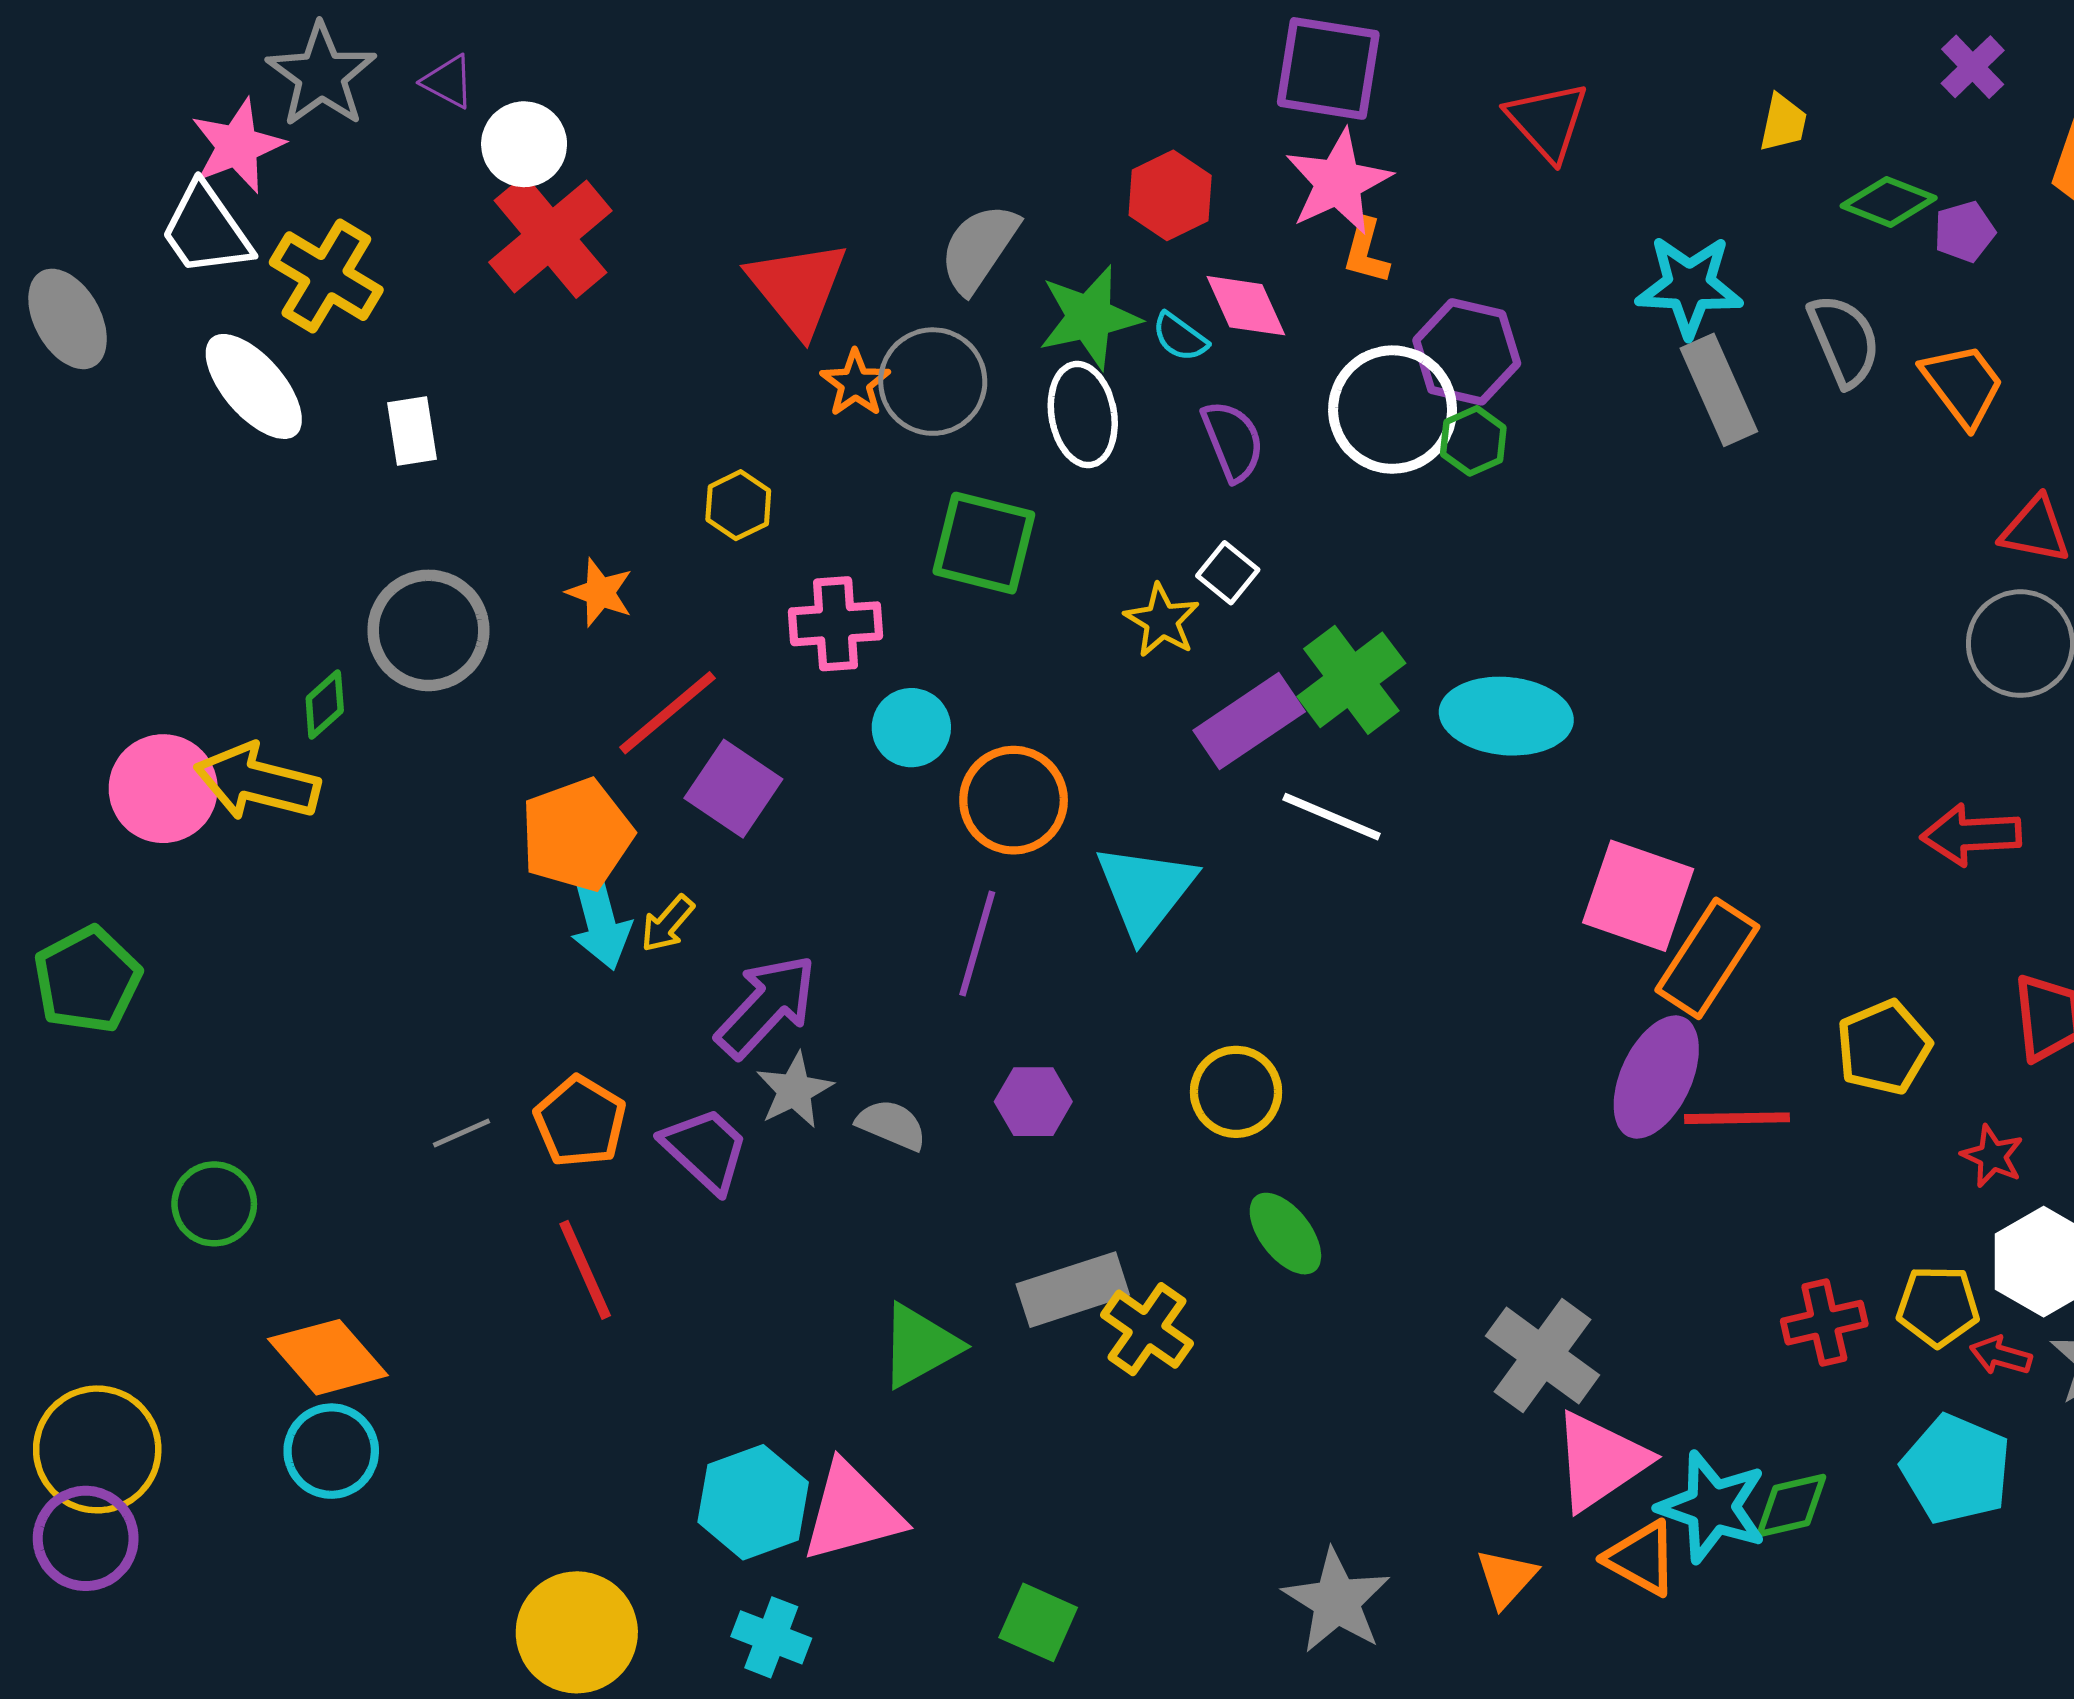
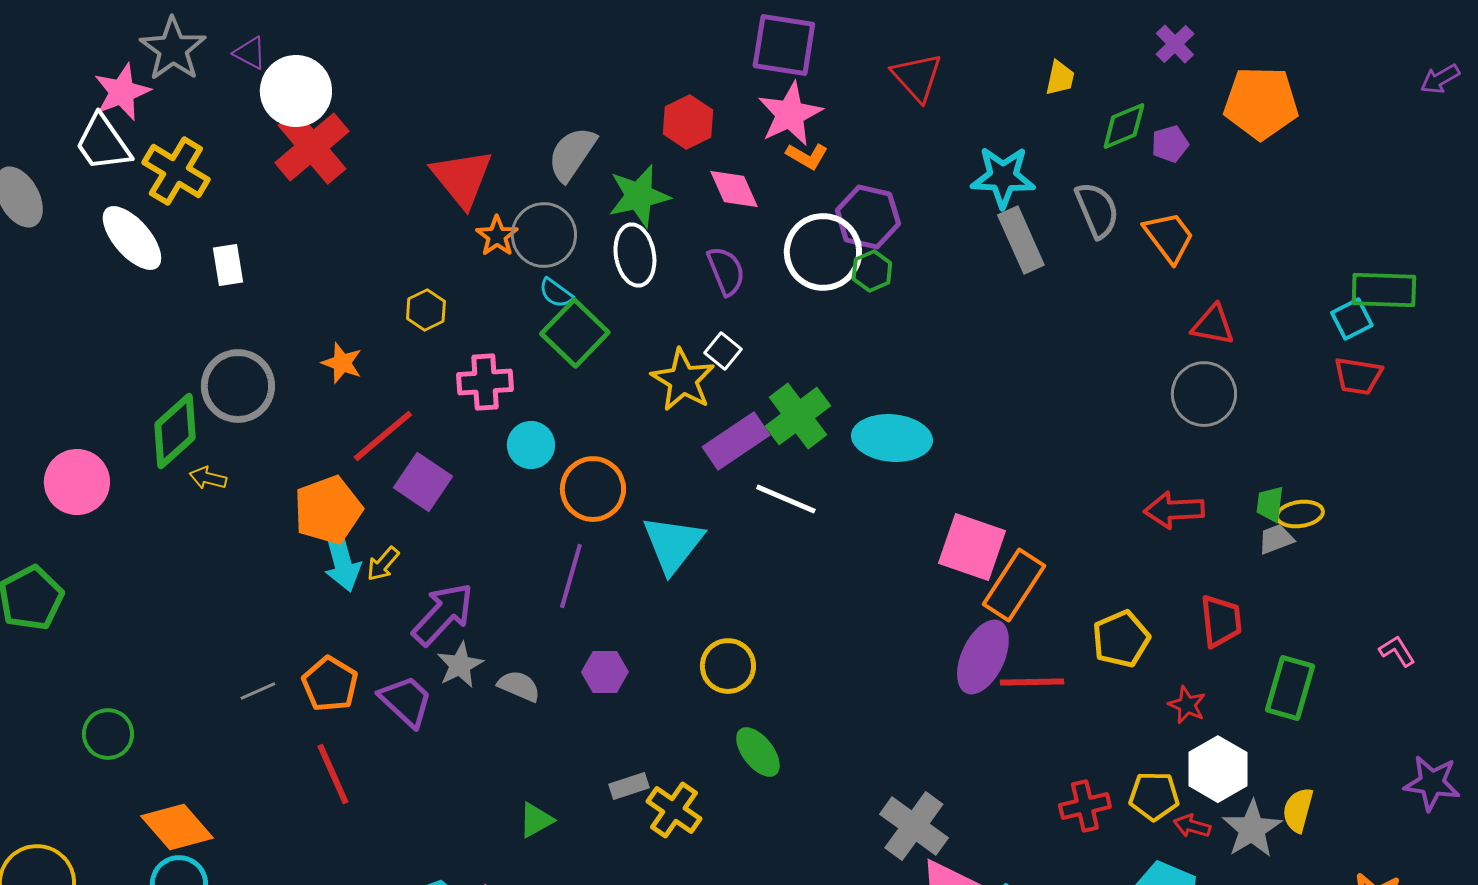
white circle: (524, 144) -> (296, 91), size x1.4
green diamond: (1889, 202) -> (1124, 126), turned -44
orange L-shape: (1366, 251) -> (807, 156), turned -75
cyan semicircle: (1180, 337) -> (556, 293), moved
green square: (984, 543) -> (575, 333), turned 30
yellow star: (1162, 621) -> (683, 380), size x1.4
green diamond: (325, 705) -> (175, 431), size x1.8
yellow arrow: (257, 782) -> (208, 478), moved, size x0.5
gray rectangle: (1073, 1290) -> (629, 786), size x0.6
green triangle: (920, 1346) -> (536, 820), size x0.7

